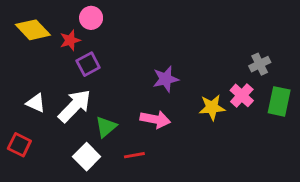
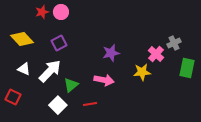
yellow diamond: (33, 30) -> (22, 39), moved
red star: (70, 40) -> (42, 12), moved
pink cross: (242, 95) -> (156, 54), moved

